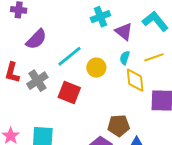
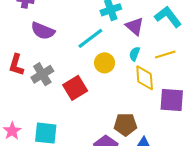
purple semicircle: (36, 39) -> (43, 31), turned 65
cyan line: (70, 56) -> (90, 38), moved
red square: (69, 92) -> (75, 88), turned 35

